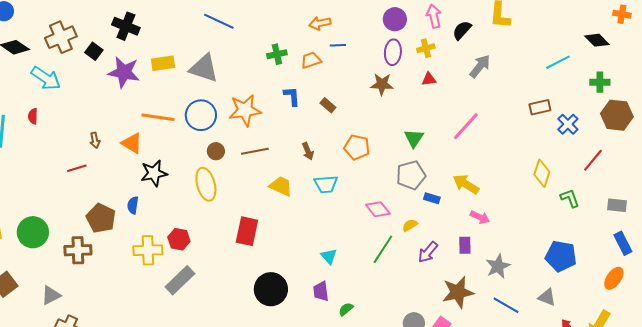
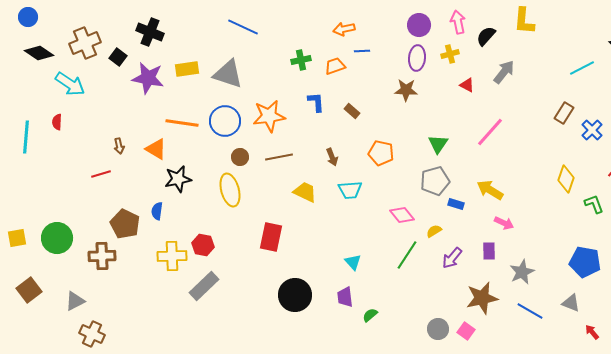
red triangle: (429, 79) -> (467, 85), moved, turned 35
brown rectangle: (540, 107) -> (564, 113), turned -45

